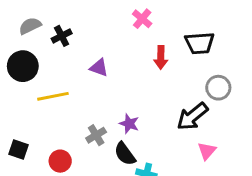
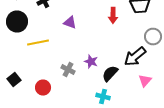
gray cross: (96, 135) -> (68, 70), turned -32
black square: (18, 150) -> (14, 80), turned 32
black semicircle: (125, 154) -> (110, 74), moved, turned 78

